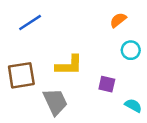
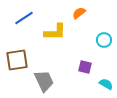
orange semicircle: (118, 20) -> (79, 13), moved
yellow L-shape: (69, 65) -> (55, 32), moved

